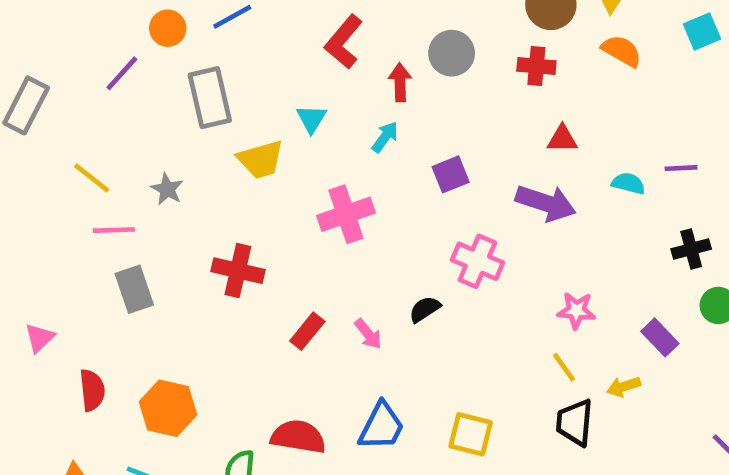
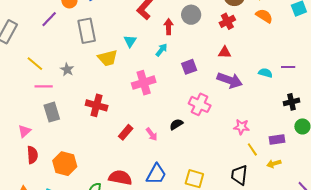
red cross: (536, 66) -> (227, 21), turned -35
red triangle: (562, 139) -> (225, 52), moved
purple rectangle: (660, 337) -> (277, 139), turned -56
pink triangle: (40, 338) -> (24, 131), moved
yellow line: (564, 367) -> (252, 149), moved
yellow arrow: (624, 387) -> (274, 164), moved

